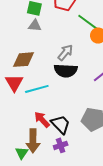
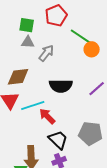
gray arrow: (65, 52) -> (46, 53), moved
red arrow: (42, 120) -> (47, 116), moved

